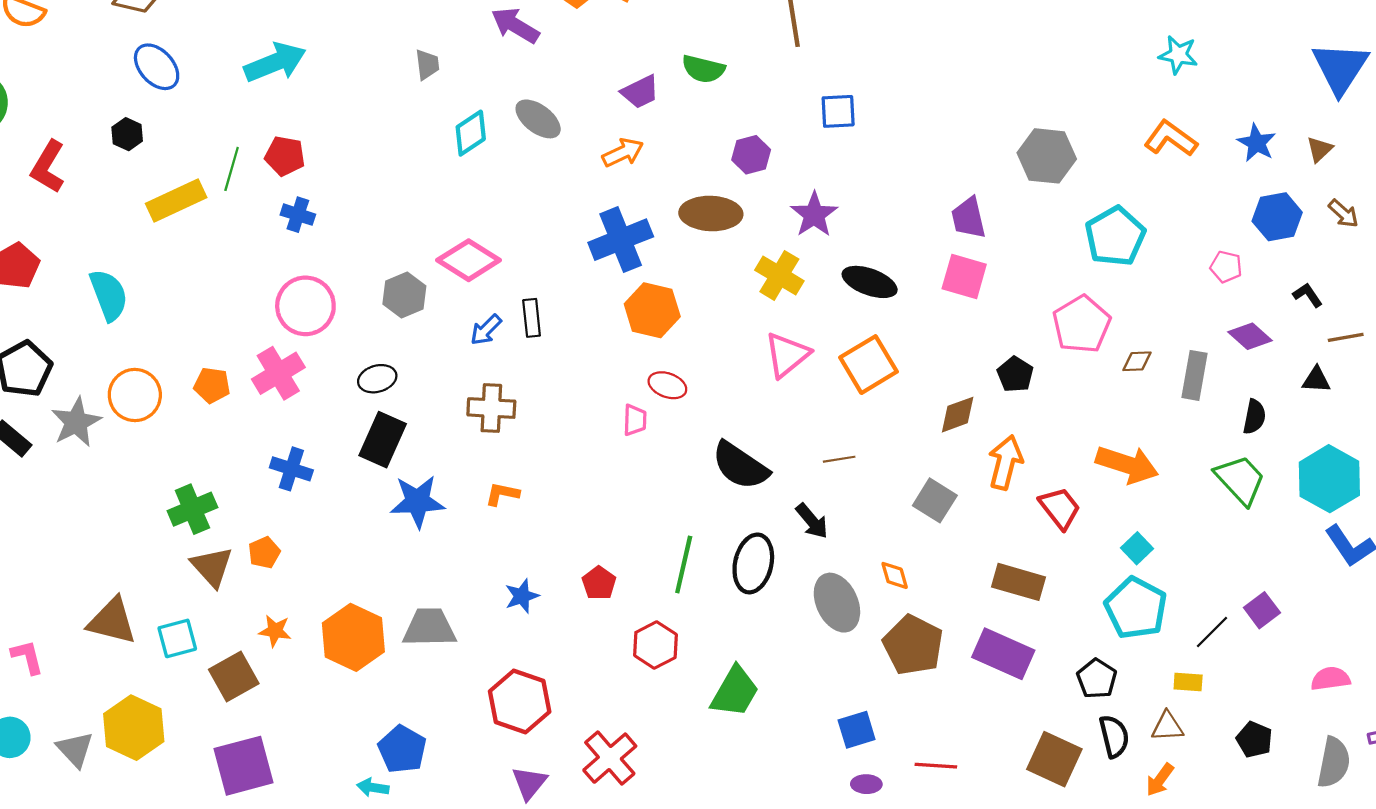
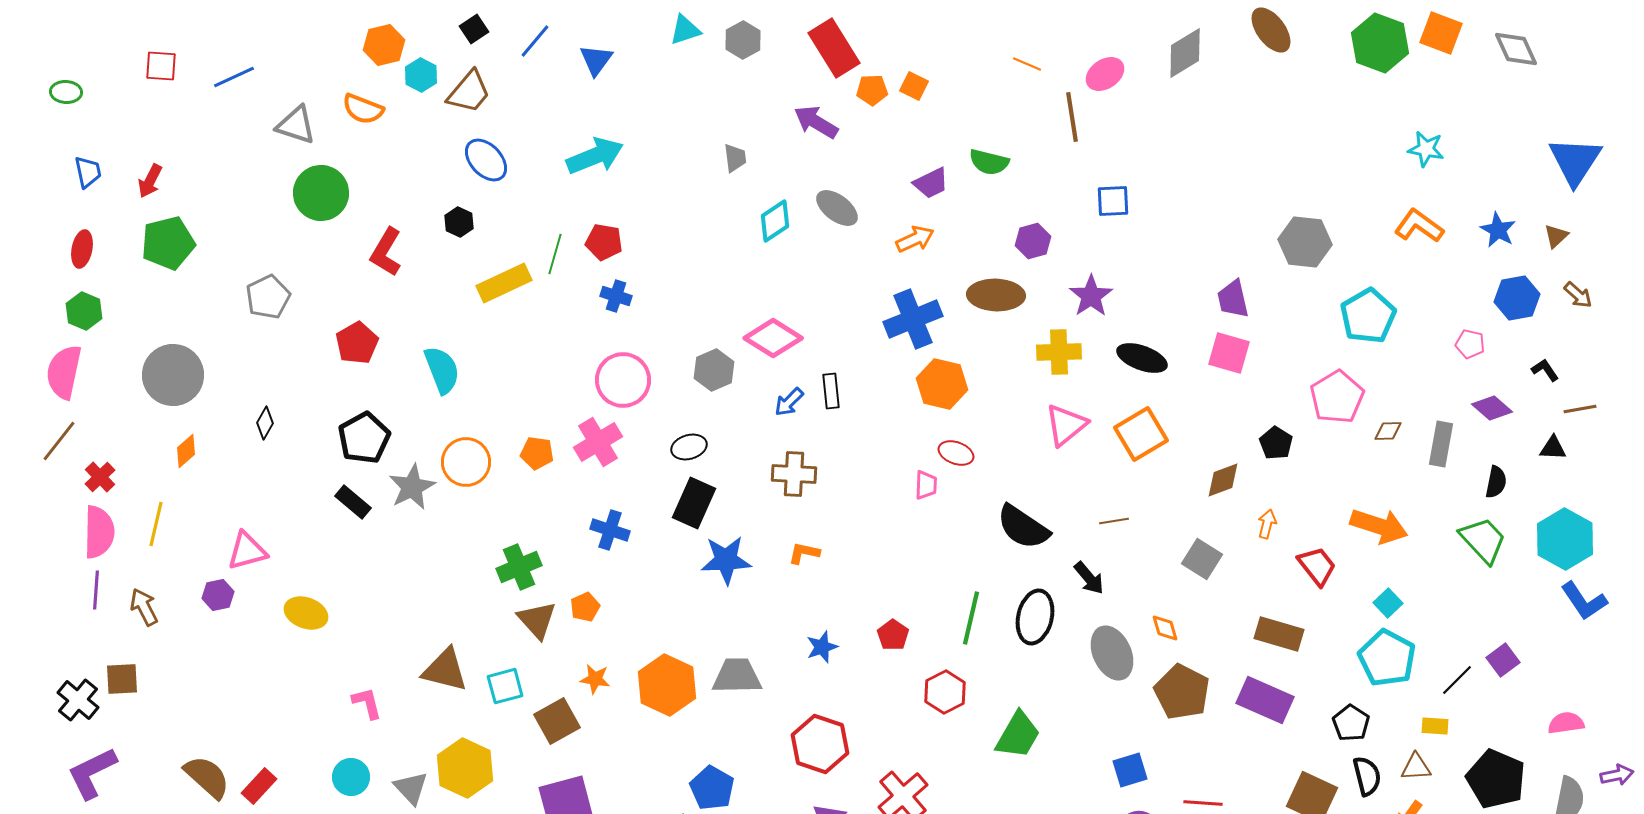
yellow cross: (779, 275) -> (1059, 352), turned -33
orange arrow: (1005, 462) -> (1267, 524), size x0.6
black pentagon: (1254, 740) -> (1496, 779), size x1.8

